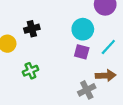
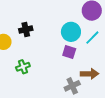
cyan line: (108, 47) -> (92, 38), moved

